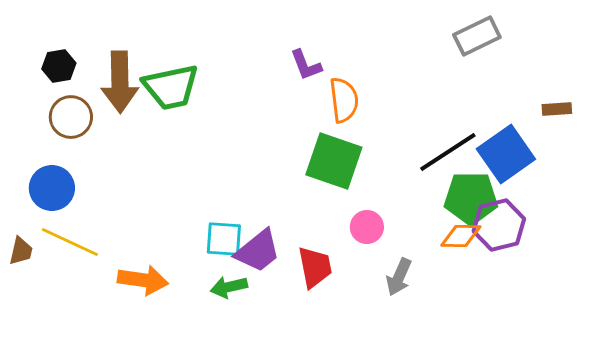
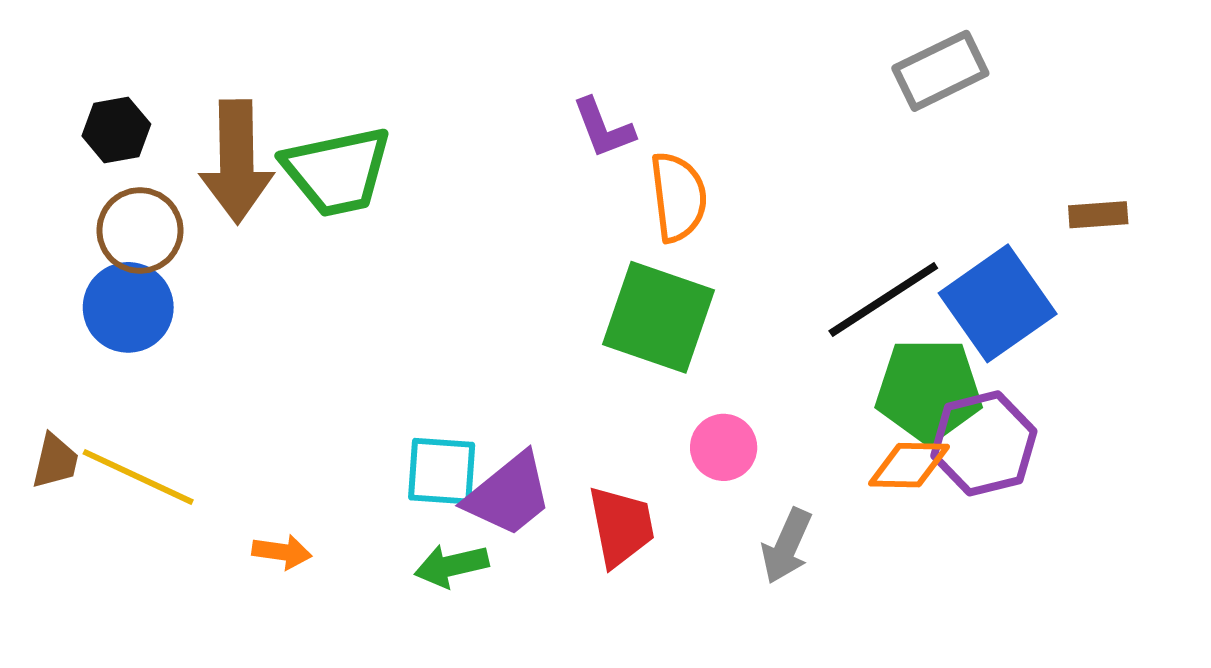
blue circle: (52, 188) -> (128, 307), moved
brown trapezoid: (21, 251) -> (55, 461), moved
orange arrow: (143, 280) -> (282, 552), size x0.6

